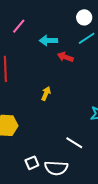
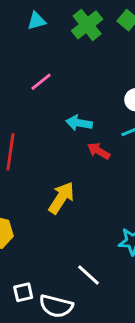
pink line: (19, 26) -> (41, 82), moved
yellow arrow: (46, 94) -> (61, 198), size x1.6

